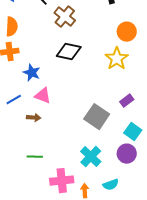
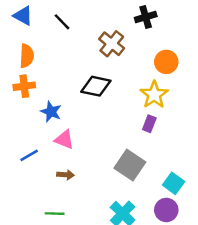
brown cross: (65, 17) -> (112, 44), moved
blue line: (14, 100) -> (29, 155), moved
purple rectangle: (127, 101) -> (149, 124), moved, turned -32
brown arrow: (34, 118) -> (66, 175), moved

